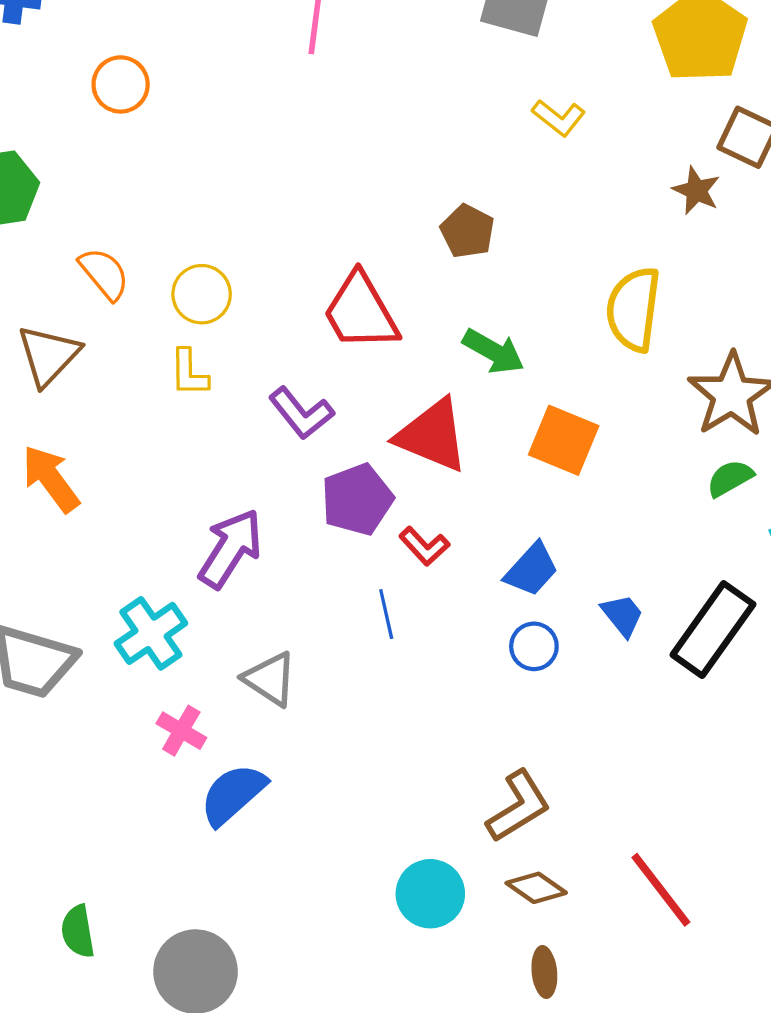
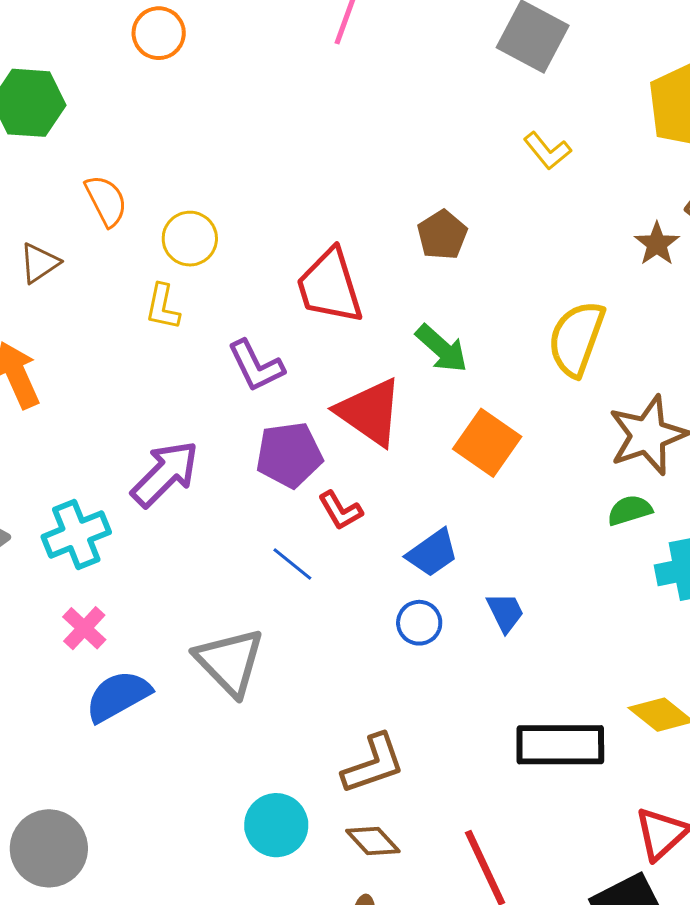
brown triangle: (48, 355) -> (39, 263), size x0.7
blue line: (386, 614) -> (292, 564), turned -51
black rectangle: (713, 630) -> (560, 745), moved, turned 42
gray triangle: (270, 679) -> (230, 662), moved, size x1.4

